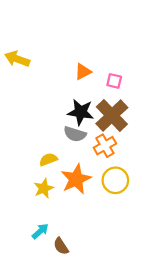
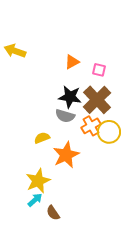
yellow circle: (115, 180) -> (109, 132), moved
yellow star: (44, 188) -> (38, 181), moved, size x1.4

